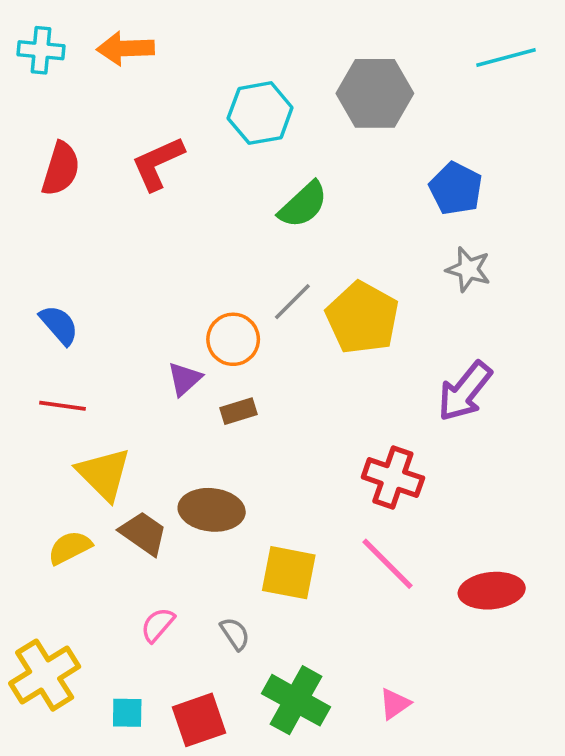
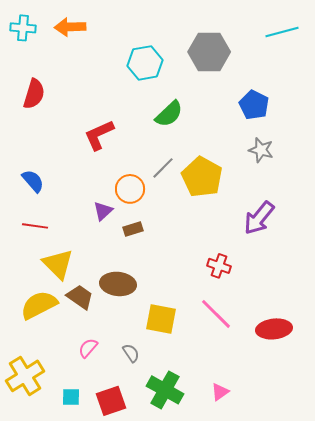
red L-shape: (158, 163) -> (99, 135), moved
red cross: (393, 478) -> (219, 266), size x0.7
yellow semicircle: (70, 548) -> (39, 305), size x1.5

